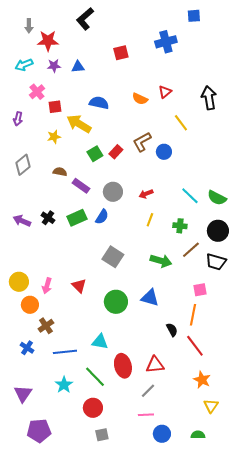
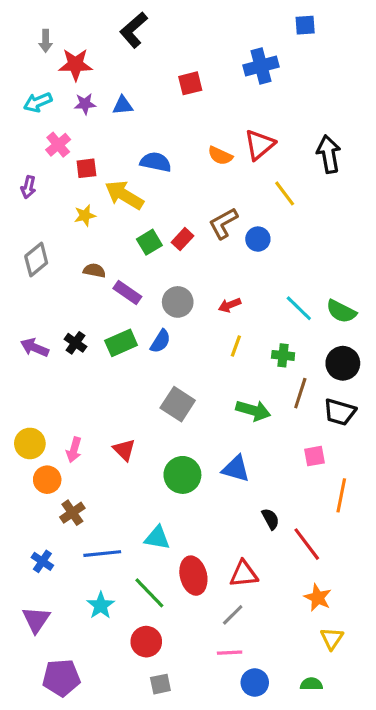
red triangle: (165, 92) -> (259, 145), size x1.5
brown line: (191, 250) -> (300, 393), turned -30
orange line: (193, 315) -> (341, 495), moved
blue cross: (27, 348) -> (42, 561), moved

